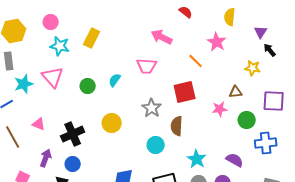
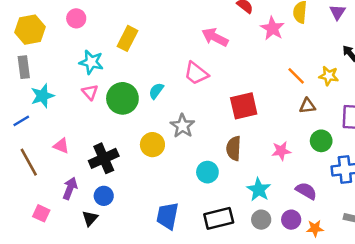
purple triangle: (261, 32) -> (337, 12), moved
pink star: (217, 42) -> (272, 28), moved
cyan star: (60, 46) -> (91, 62), moved
orange line: (196, 61) -> (296, 76), moved
pink trapezoid: (147, 66) -> (196, 73), turned 35
pink triangle: (53, 77) -> (90, 92), moved, size x0.6
green circle: (88, 86) -> (122, 98), size x1.6
gray star: (152, 108) -> (182, 126), moved
pink star: (220, 109) -> (281, 151), moved

